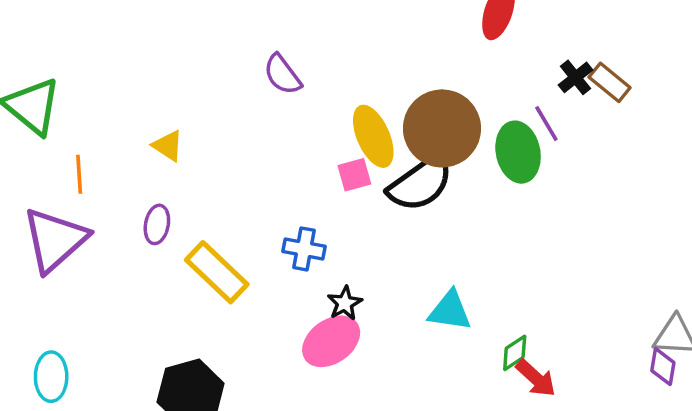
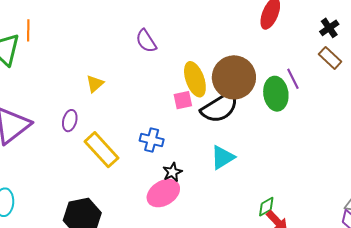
black cross: (575, 77) -> (329, 28), moved
yellow triangle: (168, 146) -> (95, 84), moved, turned 42
orange line: (79, 174) -> (28, 30), moved
cyan triangle: (450, 311) -> (223, 157), moved, turned -44

